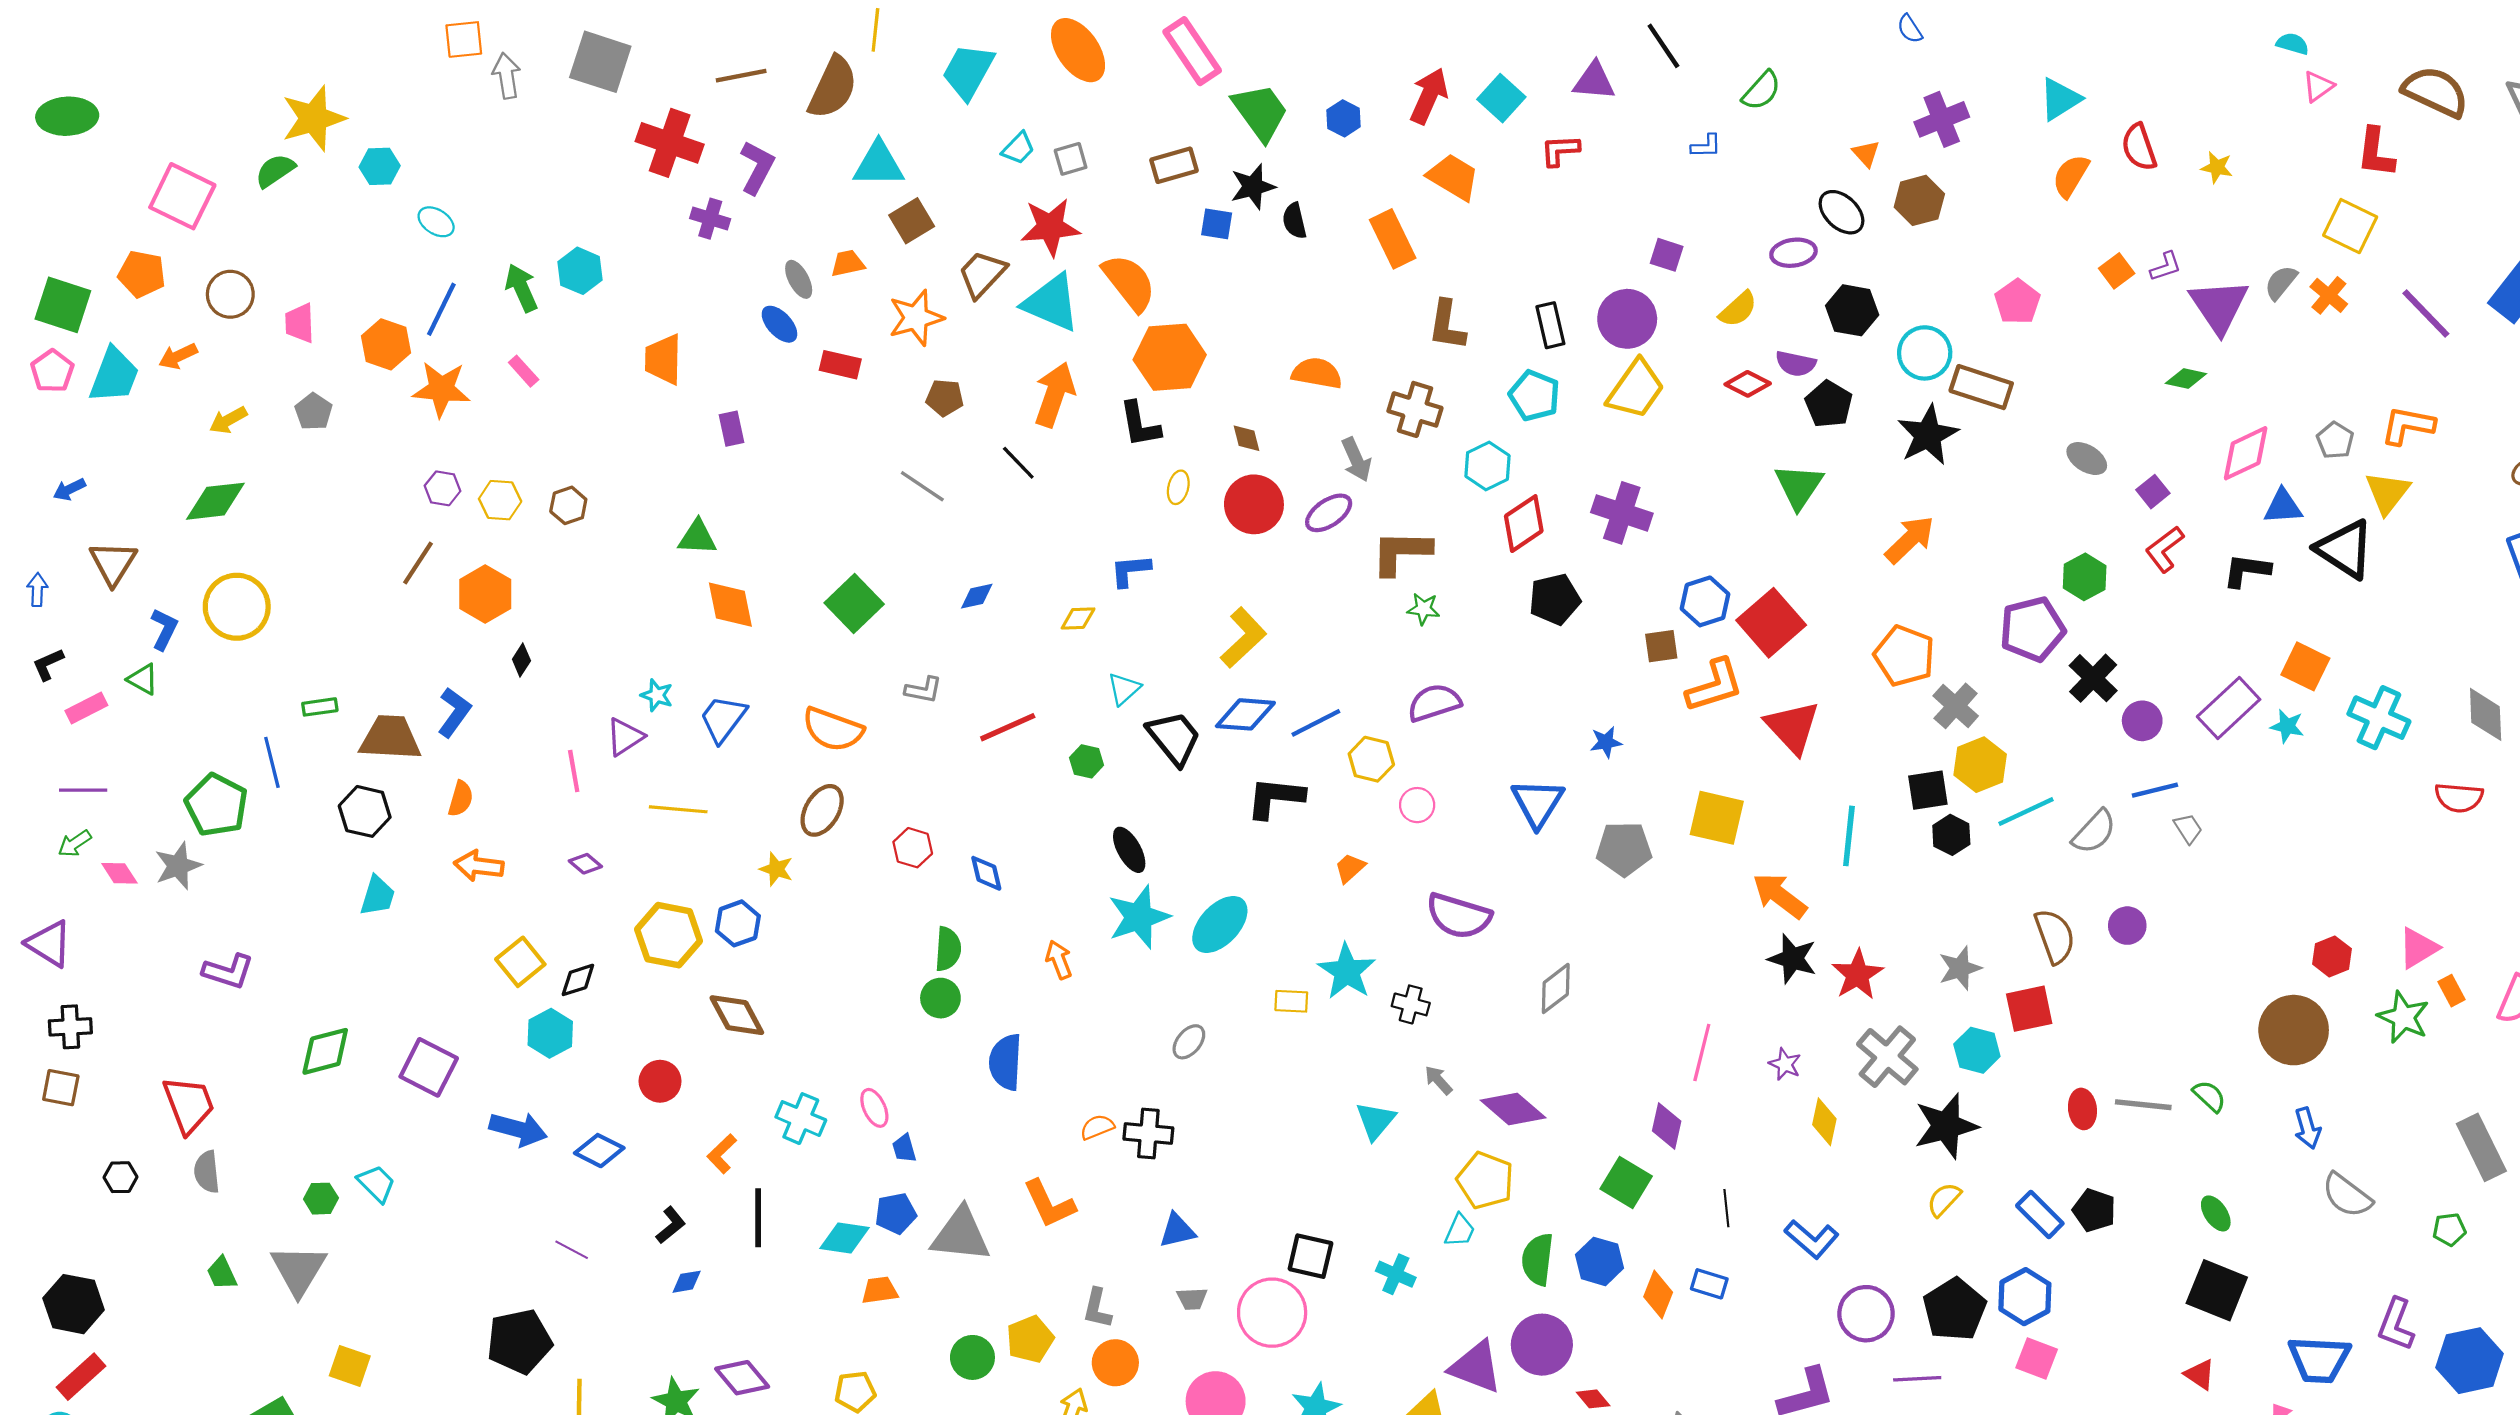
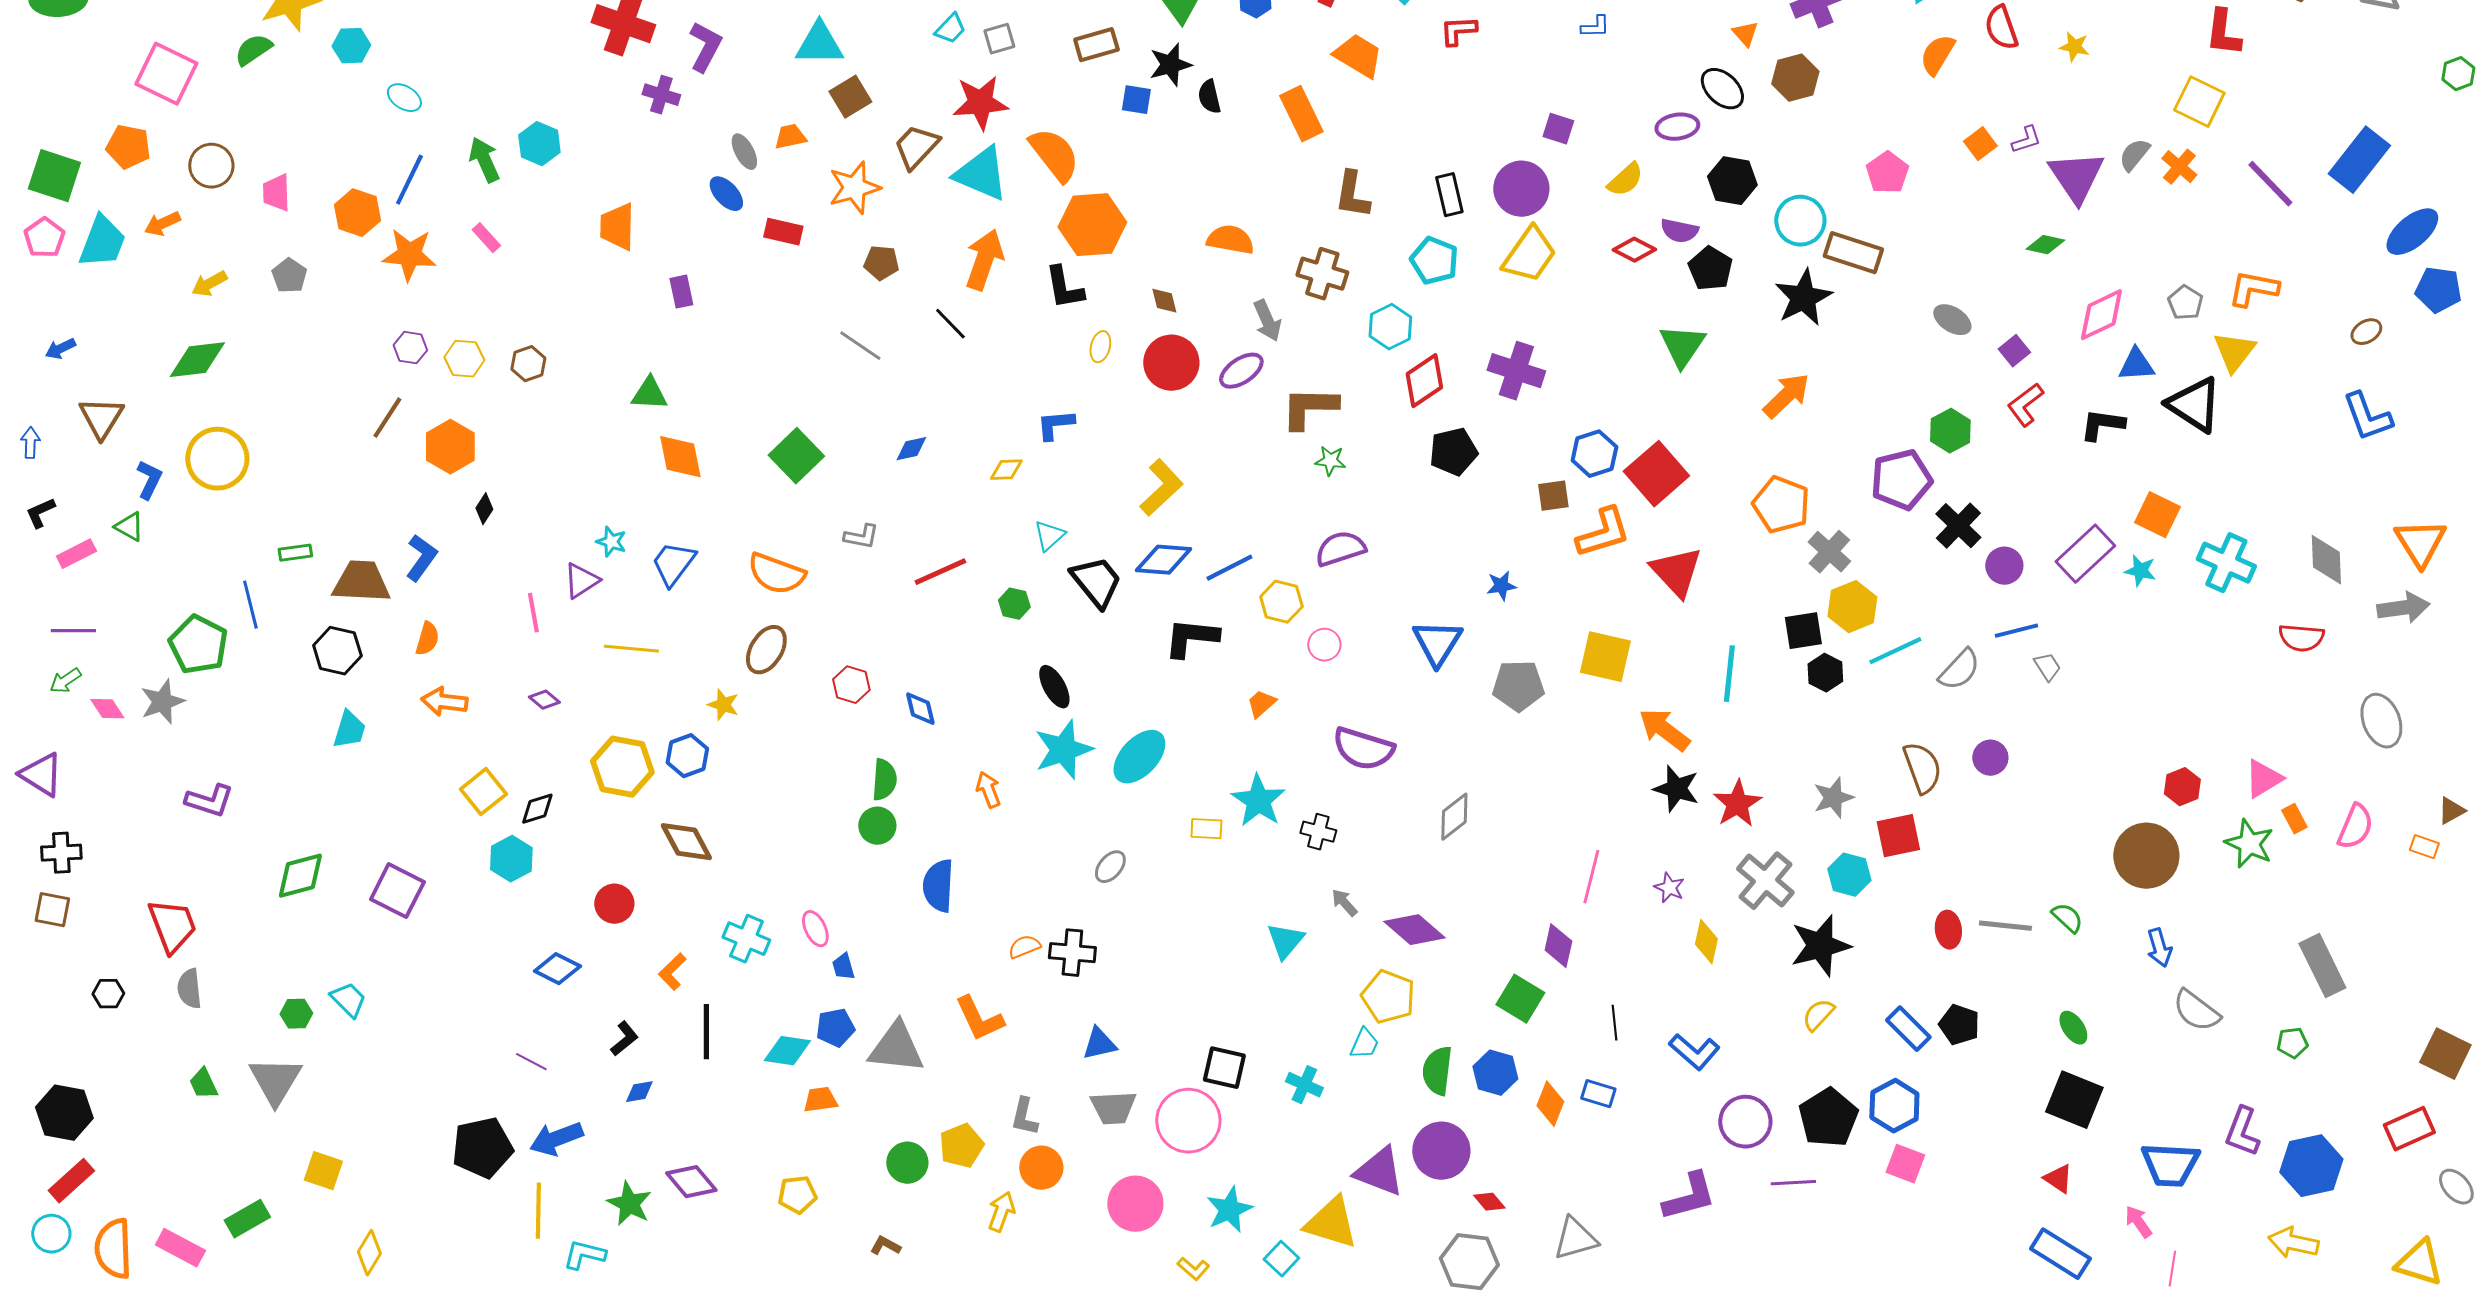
blue arrow: (518, 1129) -> (556, 1139), moved, turned 144
gray trapezoid: (1192, 1299) -> (1113, 1108), size x1.6

